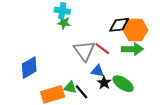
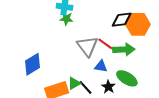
green arrow: (132, 49) -> (124, 50), moved
black star: (104, 83) -> (108, 87), moved
green triangle: (70, 87) -> (74, 83), turned -40

